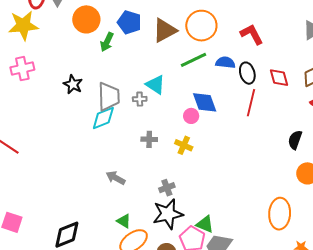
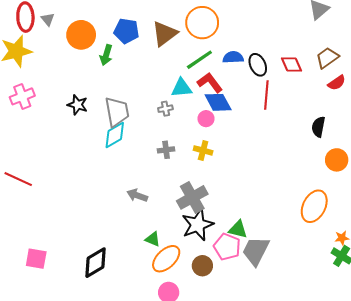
red L-shape: (252, 34) -> (210, 83), moved
cyan triangle: (155, 85) -> (182, 88), moved, turned -30
gray cross: (140, 99) -> (165, 109), moved
gray cross: (167, 188) -> (192, 197), size x1.8
orange ellipse: (280, 214) -> (314, 206), turned 32

